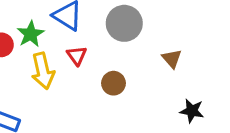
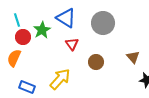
brown triangle: (172, 59) -> (133, 57), moved
yellow arrow: (43, 71) -> (60, 79), moved, turned -125

